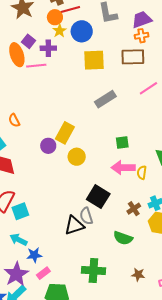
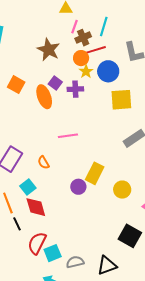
pink line: (36, 66) -> (68, 136), moved
yellow circle: (77, 157) -> (122, 190), moved
gray semicircle: (86, 216) -> (75, 262), moved, turned 96

